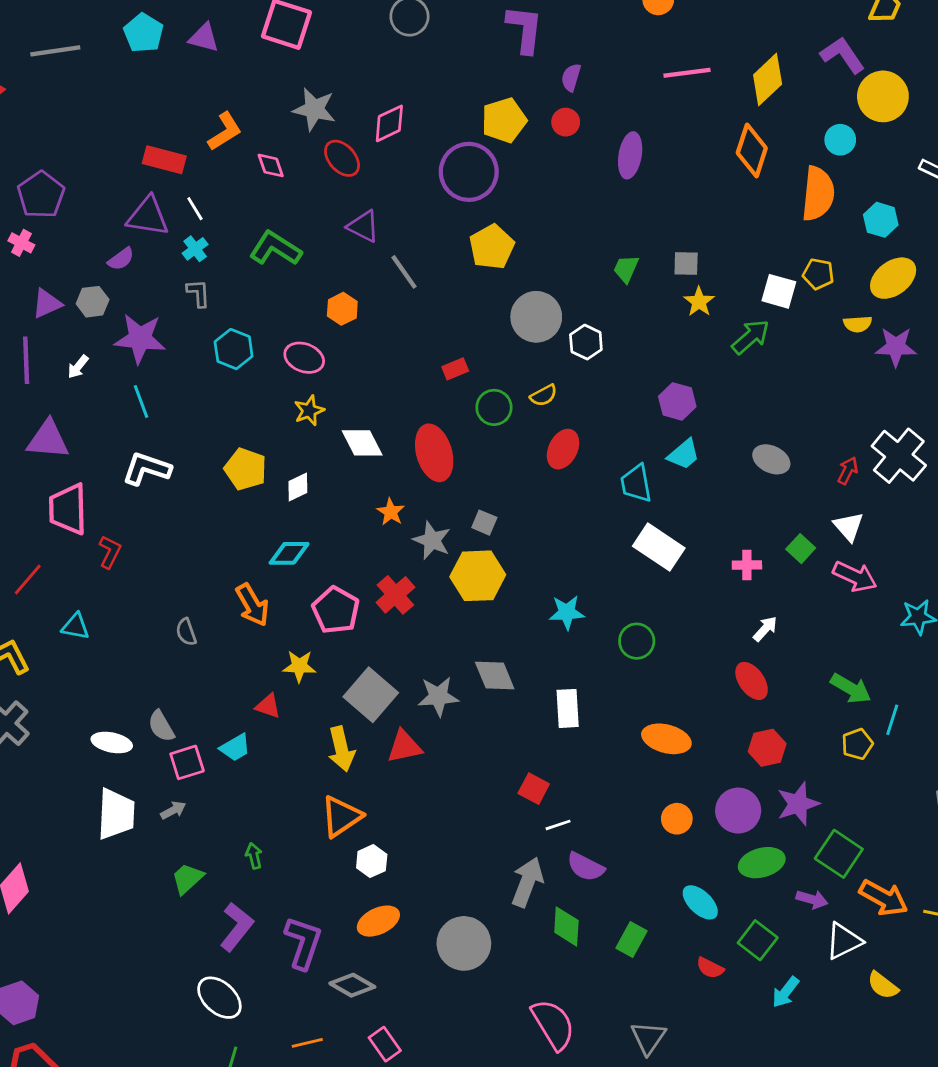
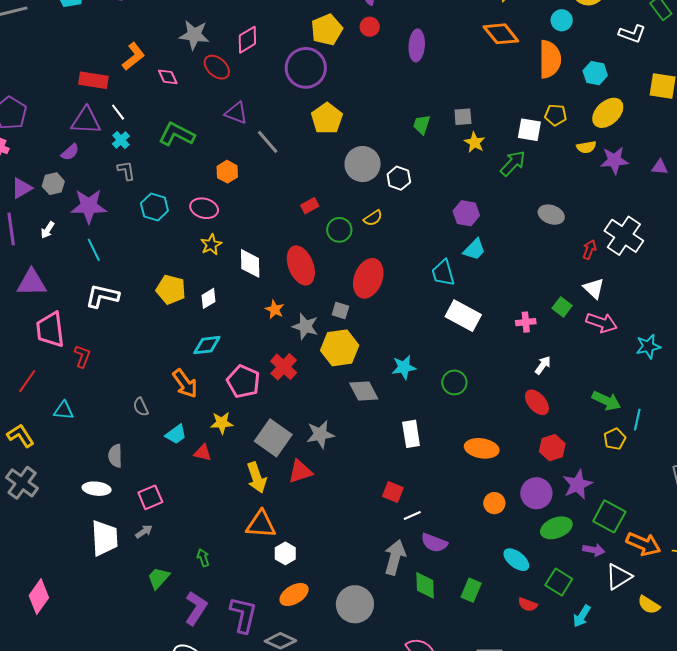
orange diamond: (752, 150) -> (501, 34), turned -51
white diamond: (362, 443) -> (250, 263), turned 32
red ellipse: (563, 449) -> (368, 278), moved, size x1.4
gray ellipse: (771, 459) -> (551, 215), moved
gray diamond: (495, 675) -> (364, 391), moved
gray semicircle: (161, 726) -> (115, 456), moved, turned 35
cyan trapezoid: (235, 748) -> (176, 434), moved
orange triangle: (341, 816) -> (261, 524), turned 44

